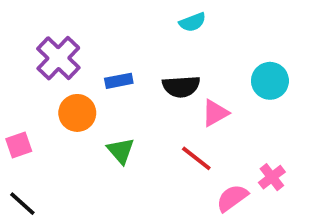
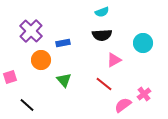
black semicircle: (181, 86) -> (102, 35), moved
black line: (22, 204) -> (27, 105), moved

